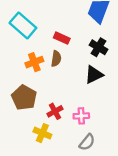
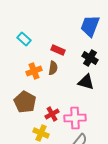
cyan rectangle: (23, 25) -> (24, 39), size x0.6
black triangle: (94, 75) -> (86, 82), turned 42
pink cross: (81, 116) -> (75, 118), size x1.5

